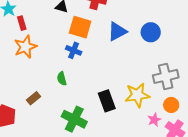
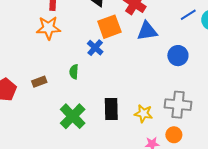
orange square: (80, 27) -> (109, 27), turned 35
blue triangle: (117, 31) -> (147, 31), moved
yellow star: (137, 95) -> (143, 114), size x0.7

